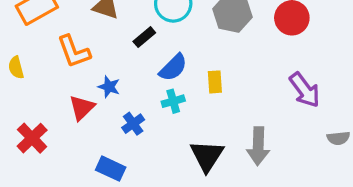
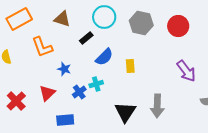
cyan cross: (173, 101) -> (96, 84), moved
red triangle: (82, 108) -> (47, 93), moved
blue rectangle: (111, 169) -> (65, 120), turned -30

